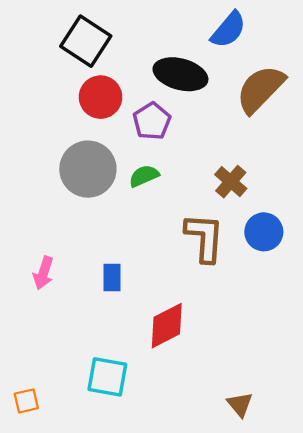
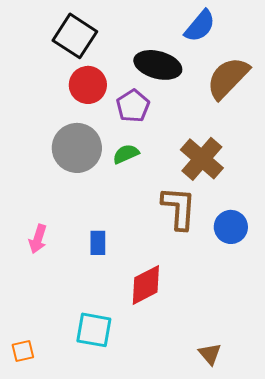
brown cross: (231, 182) -> (202, 159), size x1.5
blue circle: (264, 232) -> (231, 227), moved

